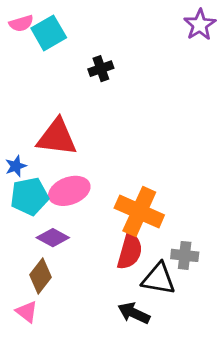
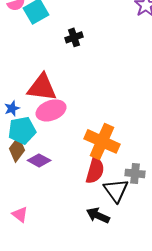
pink ellipse: (69, 191) -> (51, 110), moved
brown diamond: (40, 276) -> (17, 149), moved
black triangle: (159, 279) -> (116, 190), turned 44

